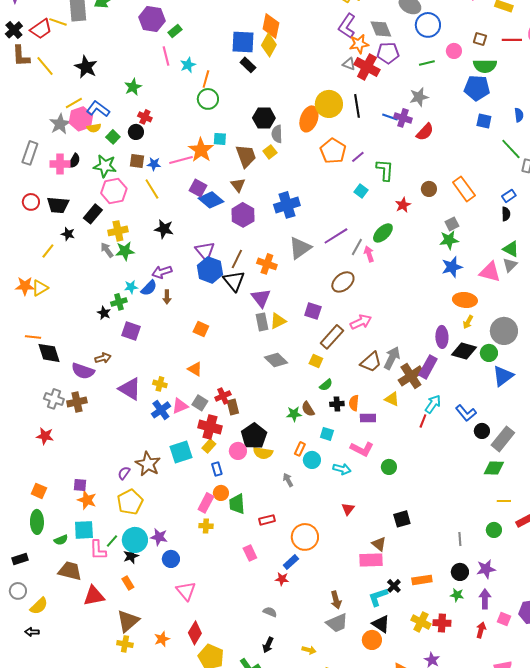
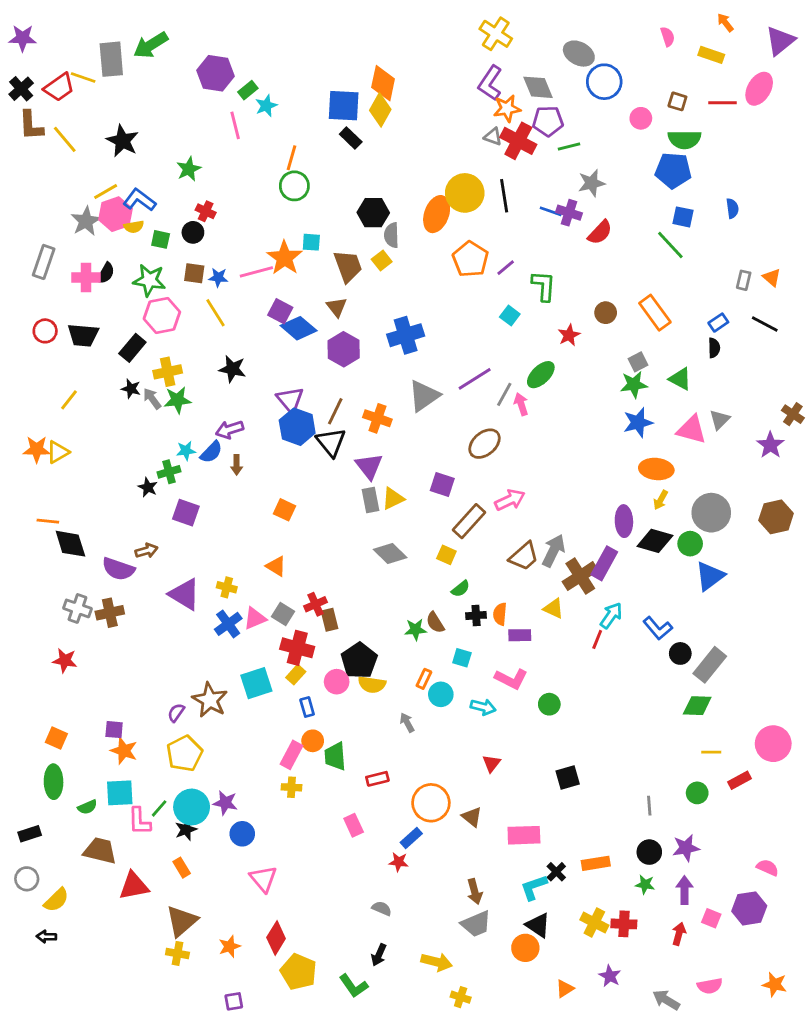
green line: (427, 63) -> (569, 146), moved
cyan star: (188, 65) -> (266, 106), moved
green square: (113, 137) -> (161, 239), turned -32
green line: (511, 149) -> (670, 245), moved
black star: (68, 234) -> (131, 389), moved
green triangle: (511, 249) -> (680, 379), moved
brown triangle: (379, 544) -> (472, 817), moved
yellow arrow: (309, 650) -> (437, 962), size x1.5

